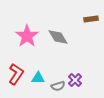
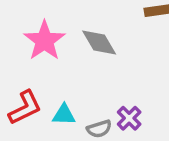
red L-shape: (16, 74) -> (25, 108), turned 30

